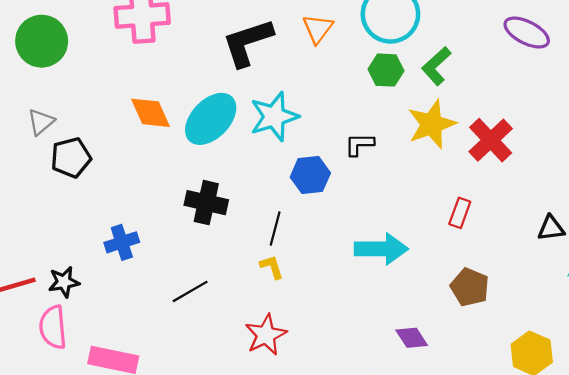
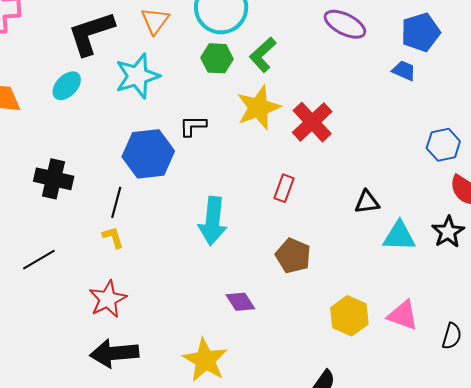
cyan star: (274, 117) -> (137, 76), moved
cyan ellipse: (211, 119) -> (67, 86), moved, size x0.6
blue hexagon: (310, 175) -> (148, 154), size x1.4
cyan arrow: (381, 249) -> (213, 221), turned 96

